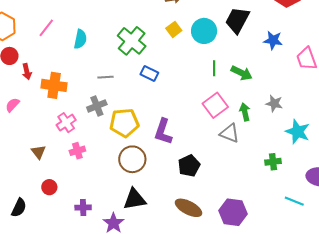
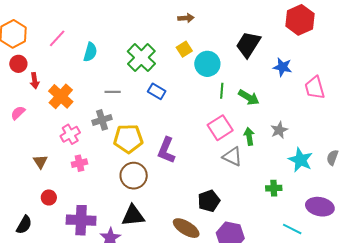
cyan circle: (204, 31) -> (207, 64), moved
orange cross: (54, 85) -> (61, 96), turned 30
gray star: (274, 103) -> (279, 130), turned 30
black pentagon: (189, 166) -> (209, 201), moved
purple cross: (83, 207) -> (81, 220), size x1.8
black semicircle: (19, 208) -> (24, 225), moved

